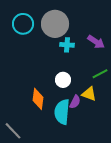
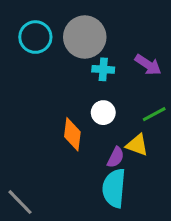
white circle: (63, 80) -> (103, 113), moved
orange diamond: (38, 99) -> (72, 134), moved
cyan semicircle: (62, 112) -> (114, 188), moved

